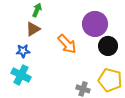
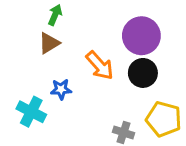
black circle: (108, 46) -> (143, 73), moved
blue star: (23, 51) -> (61, 89), moved

